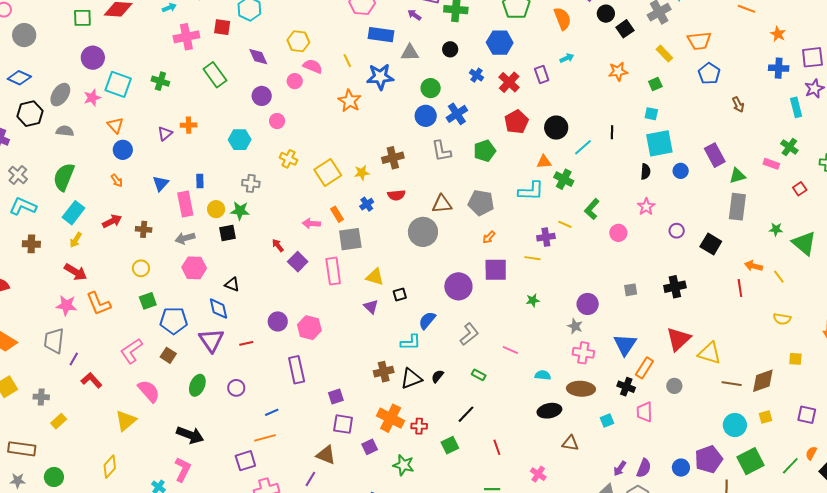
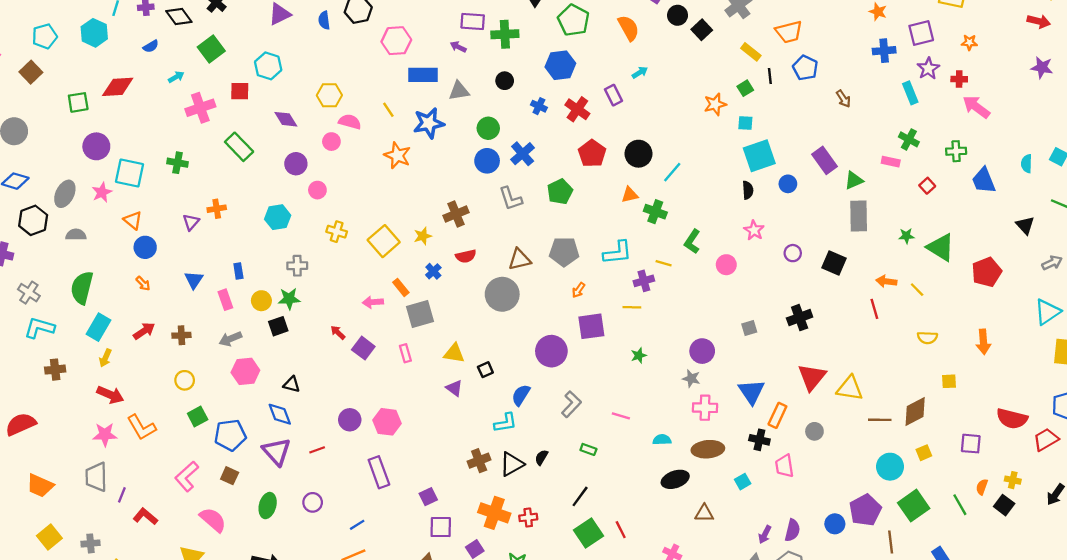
orange star: (618, 71) -> (715, 104), moved
black line: (612, 132) -> (770, 76), moved
cyan L-shape: (531, 191) -> (618, 253), moved
pink rectangle: (185, 204) -> (225, 300), size x0.7
pink rectangle: (333, 271) -> (405, 353), size x0.6
green square: (450, 445) -> (588, 533), moved, size x1.4
green line: (790, 466) -> (960, 505), turned -66

